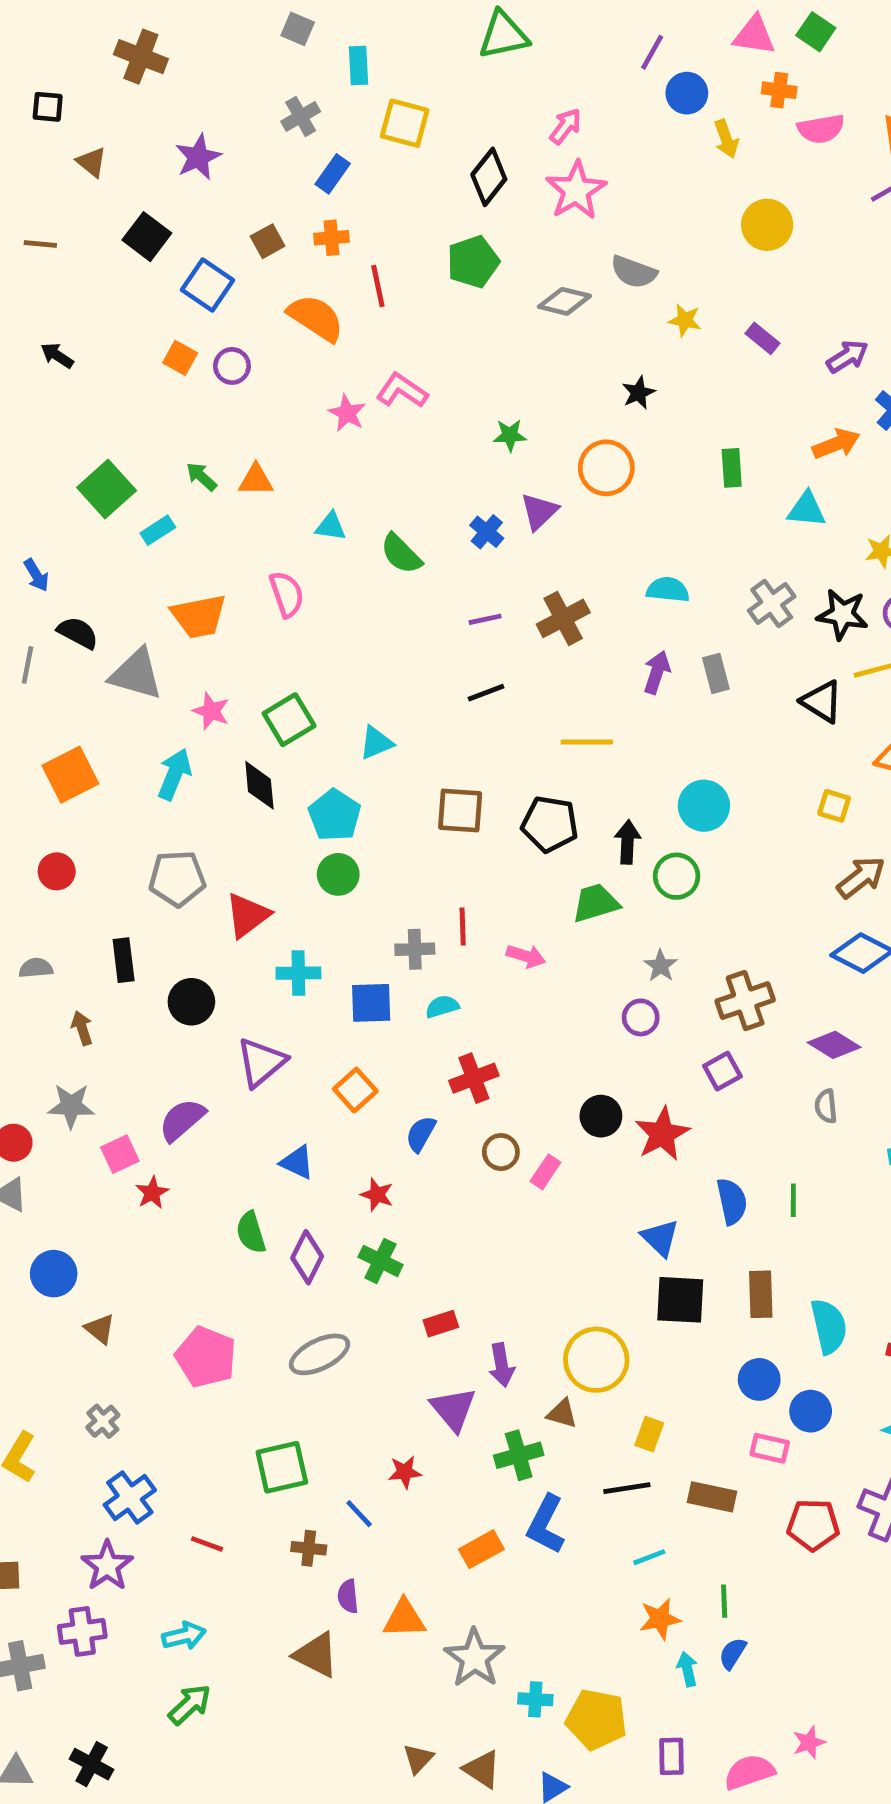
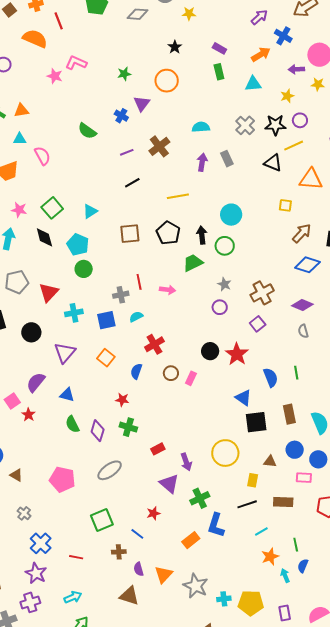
purple rectangle: (763, 338) -> (219, 48), moved
cyan triangle: (331, 526) -> (20, 139), moved
black pentagon: (550, 824) -> (168, 233), turned 30
blue triangle: (297, 1162) -> (67, 395), moved
brown triangle: (562, 1413) -> (270, 461), moved
orange triangle: (404, 1619) -> (164, 574), turned -36

